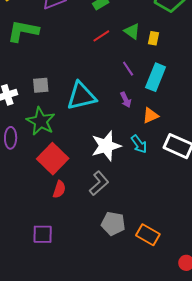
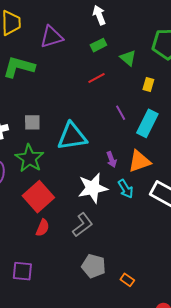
green triangle: (132, 31) -> (128, 58), moved
purple arrow: (126, 100) -> (111, 159), moved
orange triangle: (151, 115) -> (139, 161), size x1.4
orange rectangle: (148, 235) -> (127, 280), size x0.6

